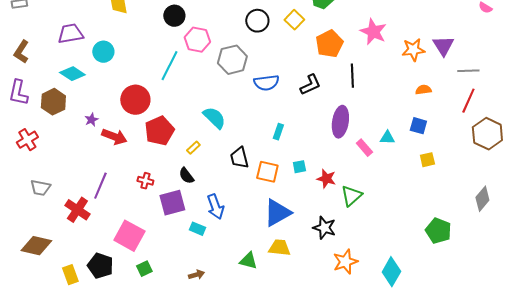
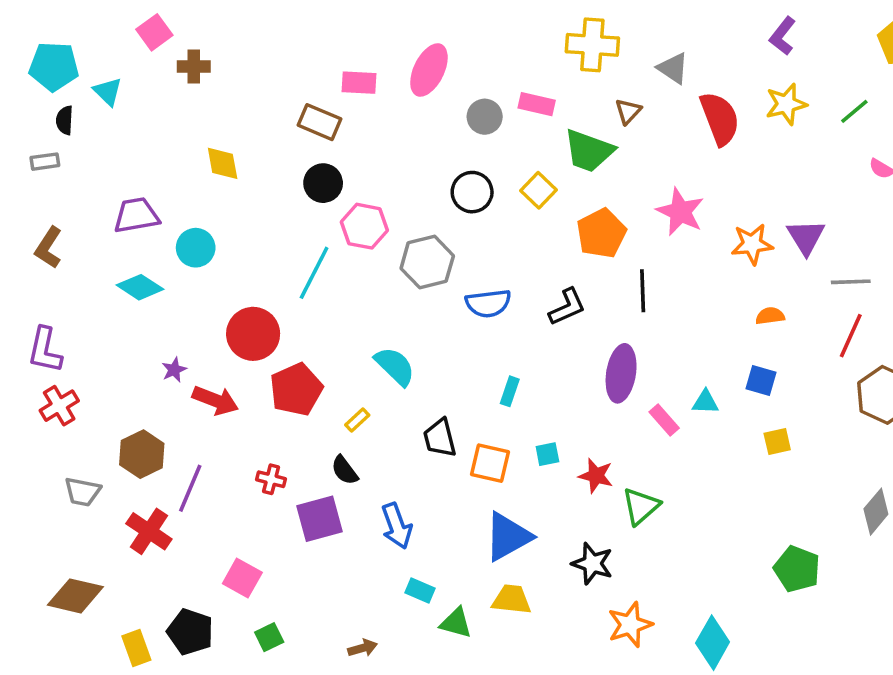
purple L-shape: (18, 93) -> (45, 350), moved
brown hexagon: (53, 102) -> (142, 454), moved
cyan rectangle: (197, 229) -> (420, 591), moved
pink square: (129, 236) -> (242, 578), size x0.7

